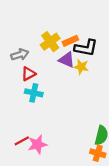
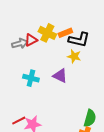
yellow cross: (50, 42) -> (47, 33), turned -30
purple triangle: (67, 60) -> (60, 76), moved
red triangle: (28, 74) -> (31, 40), moved

